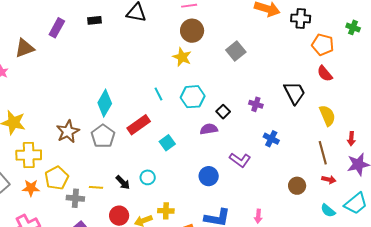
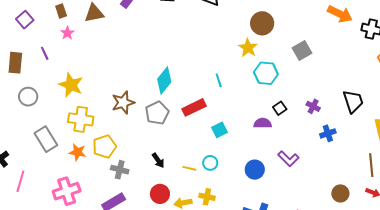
cyan hexagon: (193, 97) -> (266, 73), moved
blue cross: (271, 139) -> (328, 133), moved, turned 35
cyan circle: (148, 177) -> (210, 163), moved
black arrow: (123, 182) -> (158, 160), moved
yellow line: (96, 187) -> (189, 168), moved

